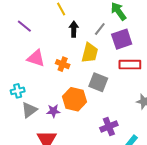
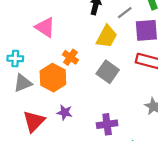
orange cross: (63, 64) -> (70, 57), moved
orange hexagon: (75, 99) -> (53, 78), moved
purple star: (53, 111) -> (65, 112), moved

